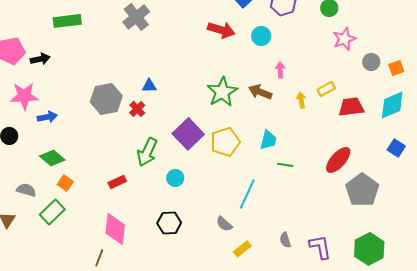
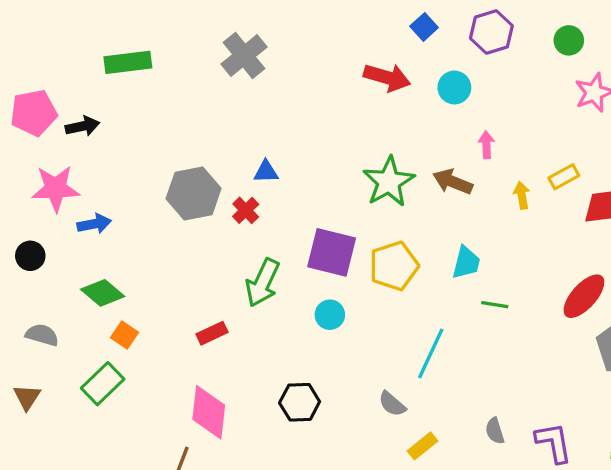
purple square: (188, 134) -> (332, 252), turned -32
cyan circle: (175, 178) -> (330, 315), moved
gray semicircle: (26, 190) -> (42, 335), moved

